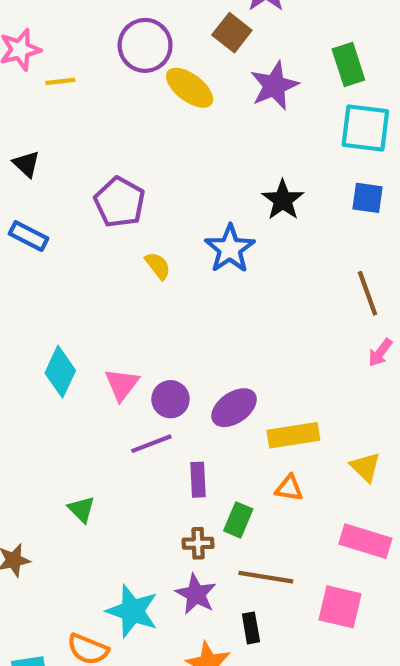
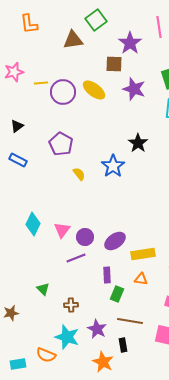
brown square: (232, 33) -> (114, 64), turned -36
purple circle: (145, 45) -> (63, 92), moved
yellow line: (60, 81) -> (41, 83), moved
purple star: (274, 86) -> (134, 89), turned -30
black triangle: (26, 164) -> (17, 126), turned 40
purple rectangle: (198, 480) -> (107, 275), moved
brown cross: (198, 543) -> (71, 305), moved

